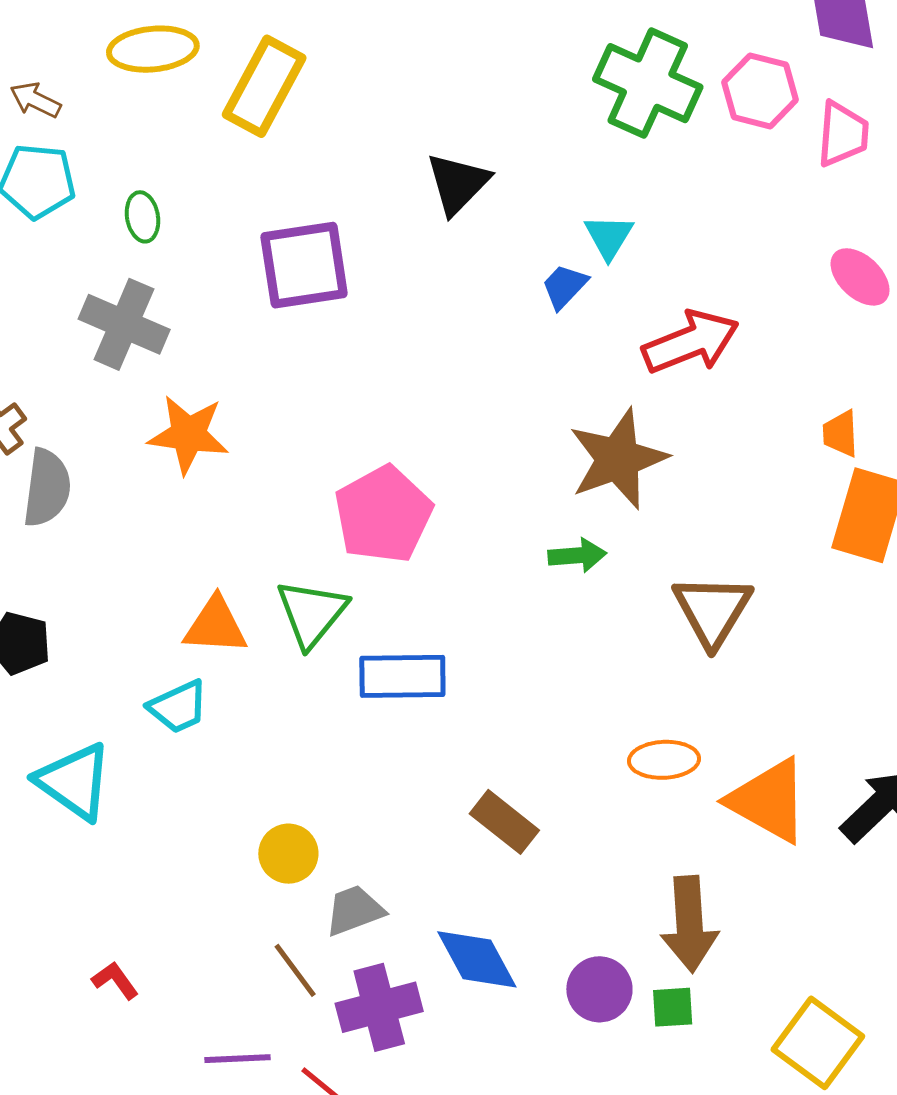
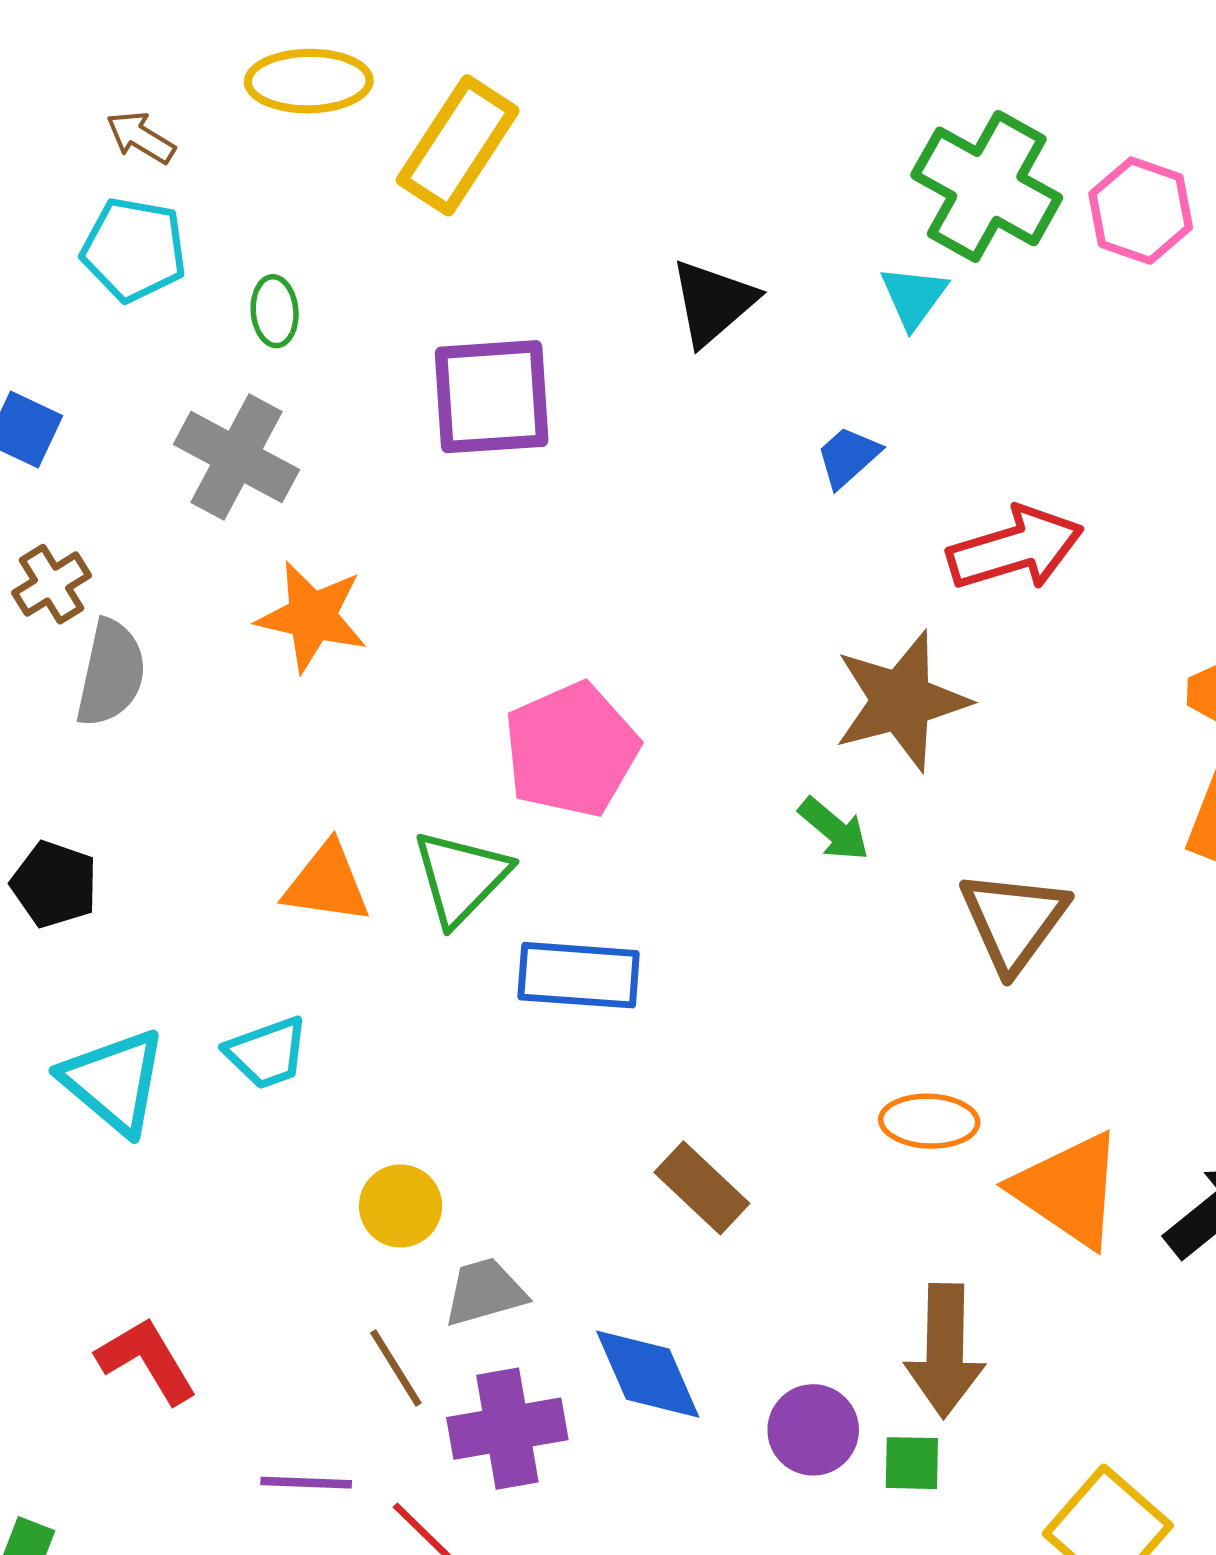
cyan triangle: (609, 237) -> (914, 297), moved
green arrow: (577, 555) -> (834, 829), turned 40
cyan trapezoid: (178, 707) -> (267, 1053), moved
red L-shape: (115, 980) -> (147, 1360), size x1.6

